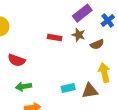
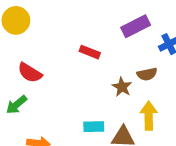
brown star: (78, 35) -> (122, 87), moved
green arrow: (23, 87) -> (16, 105), moved, turned -42

